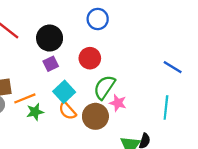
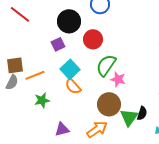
black circle: (50, 38) -> (69, 21), moved
green star: (35, 112) -> (42, 100), moved
brown circle: (95, 116) -> (109, 104), moved

